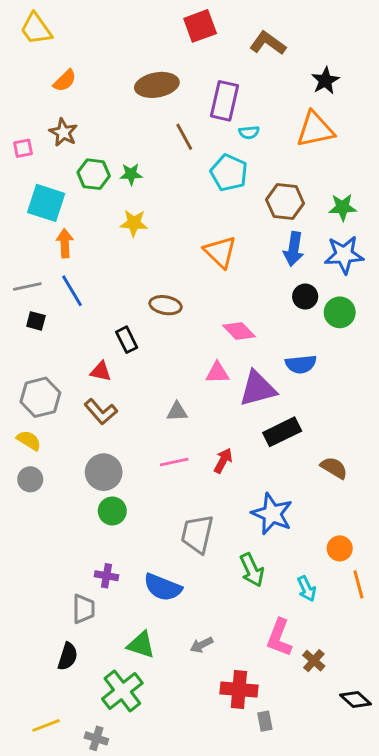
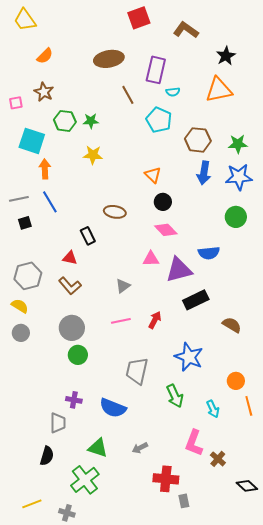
orange triangle: (220, 252) -> (153, 175), size x0.7
black circle: (305, 297) -> (163, 202), moved
black square: (36, 321) -> (25, 223), turned -32
gray triangle: (177, 412) -> (123, 286), turned -35

